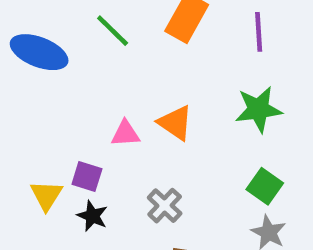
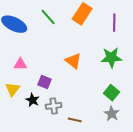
pink triangle: (125, 134) -> (20, 64), moved
purple square: (87, 177) -> (44, 82), moved
gray cross: (165, 206) -> (54, 106), moved, turned 35

